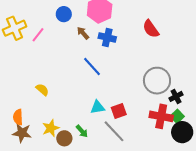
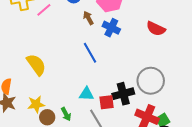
red semicircle: (151, 29) -> (156, 29), turned -42
yellow semicircle: (42, 90) -> (36, 65), size x1.6
black cross: (176, 96) -> (123, 94), moved, size x1.5

